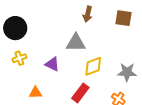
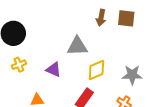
brown arrow: (88, 14) -> (101, 18), moved

